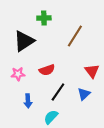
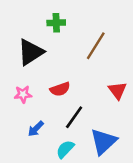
blue triangle: (84, 94) -> (103, 142), moved, size x1.6
blue arrow: (28, 101) -> (36, 129), turned 48

